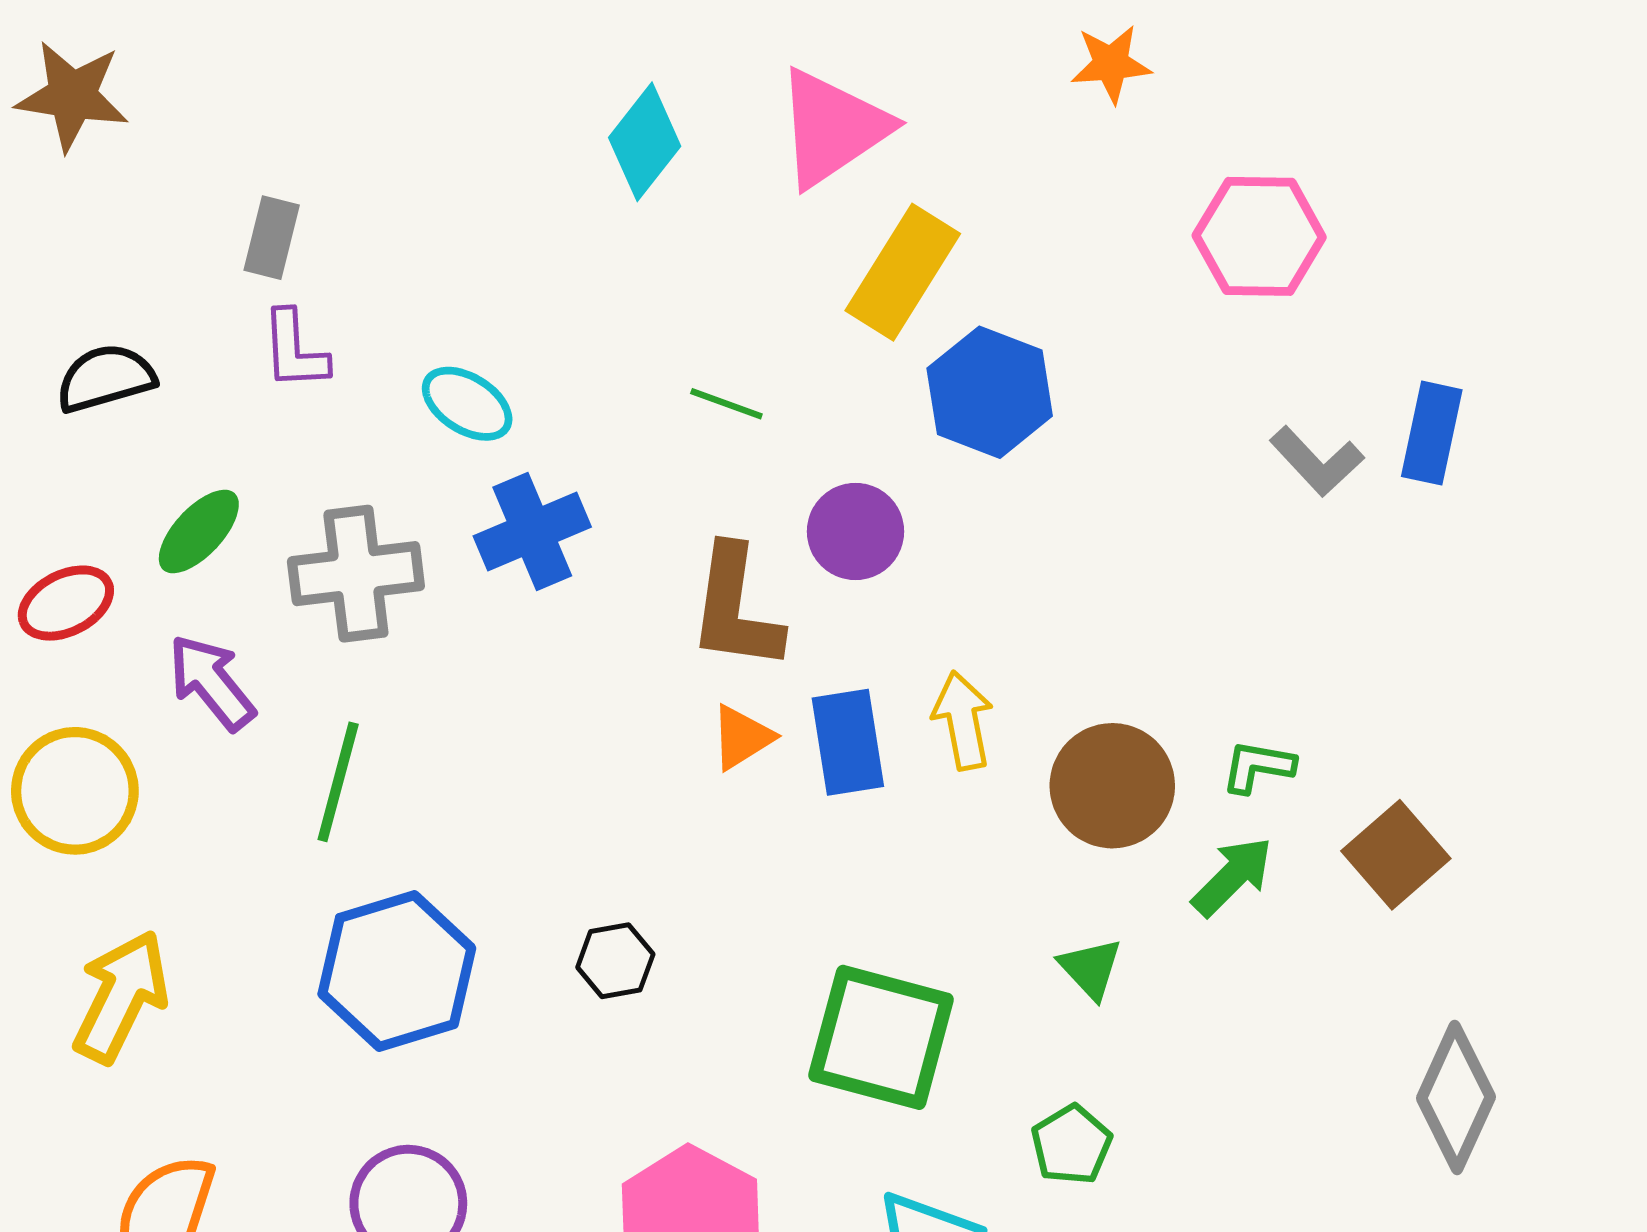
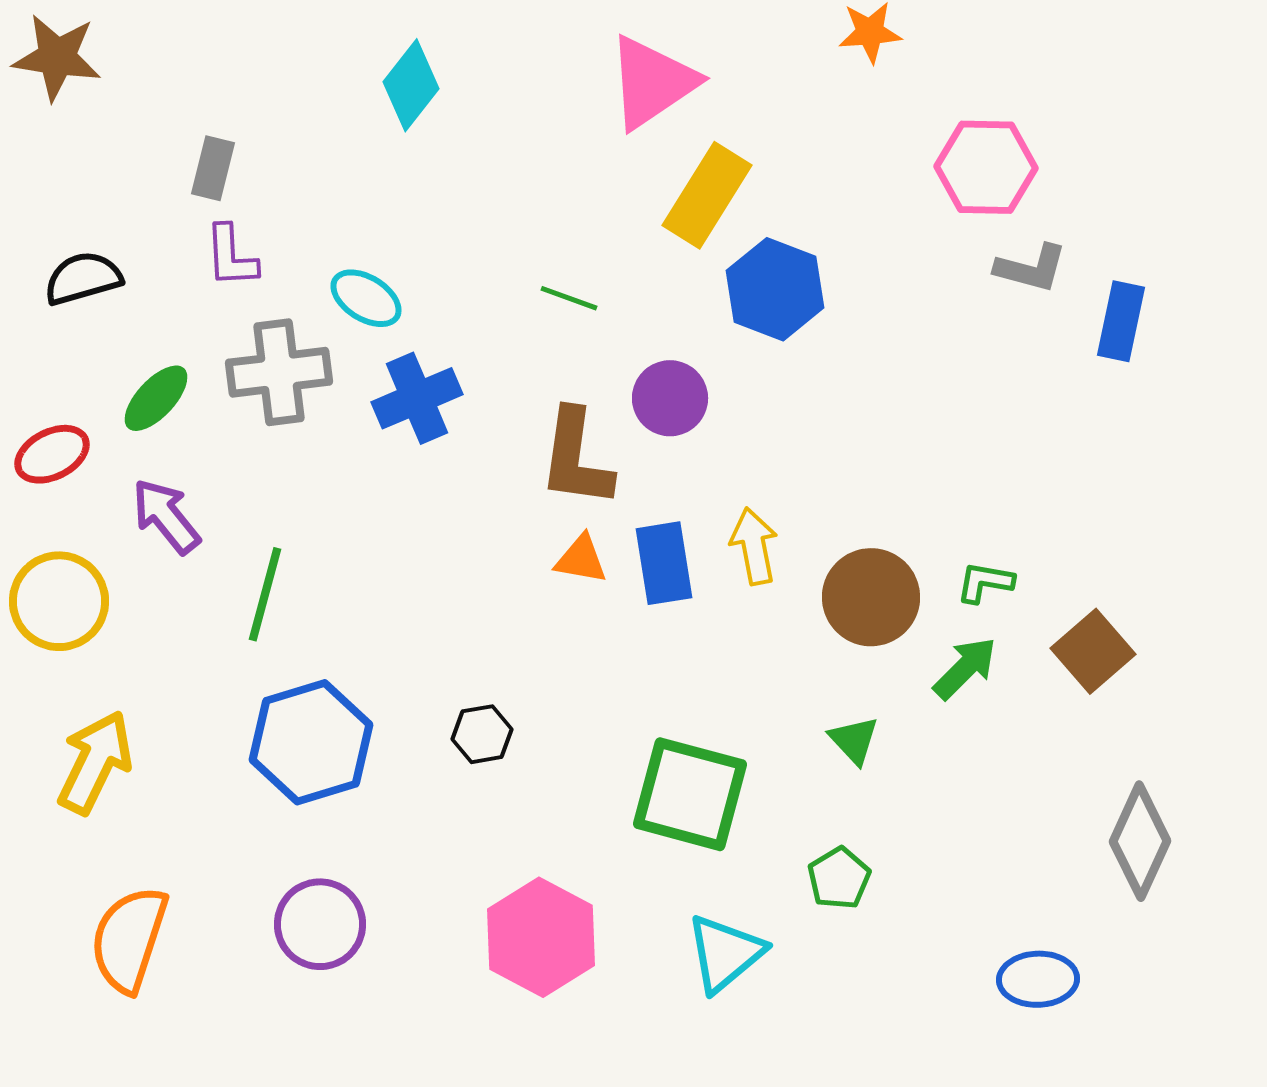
cyan diamond: (645, 142) -> (411, 85), moved
gray L-shape: (1317, 461) -> (1031, 268), moved, turned -32
gray cross: (356, 574) -> (279, 372), moved
orange triangle: (742, 737) -> (581, 559), turned 42

